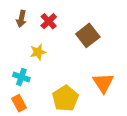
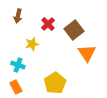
red cross: (49, 21) -> (48, 24), moved
orange triangle: (103, 83) -> (87, 53), moved

